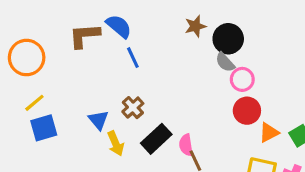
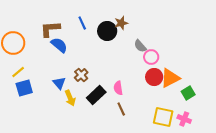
blue semicircle: (119, 26) -> (59, 45), moved
black circle: (228, 39) -> (107, 31), moved
blue line: (133, 58) -> (82, 23), moved
orange triangle: (269, 133) -> (170, 78), moved, size x1.5
pink semicircle: (186, 145) -> (118, 88), moved

